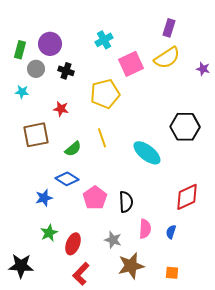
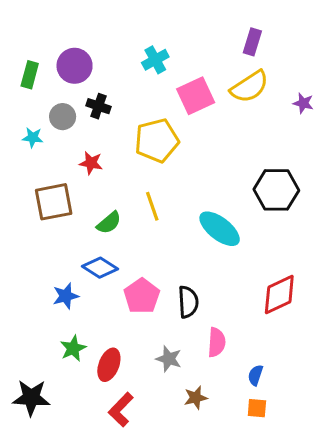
gray circle: (36, 69) -> (63, 117), moved
blue semicircle: (171, 232) -> (255, 375), moved
brown star: (131, 266) -> (196, 398), size x0.6

